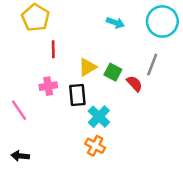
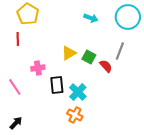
red line: (53, 49) -> (18, 39), moved
black rectangle: (77, 95) -> (57, 85), moved
black arrow: (20, 156) -> (16, 123), turned 128

